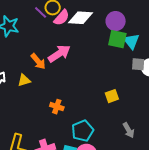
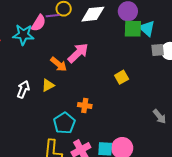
purple line: (41, 12) -> (53, 16), turned -40
pink semicircle: (62, 18) -> (39, 23), moved
yellow square: (112, 96) -> (122, 77), moved
cyan pentagon: (83, 131) -> (64, 123), moved

